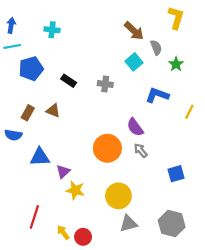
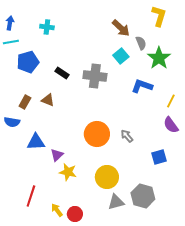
green star: (176, 64) -> (159, 58), size x1.6
gray cross: (105, 84) -> (95, 76), size x1.6
purple semicircle: (135, 127) -> (171, 125), moved
gray hexagon: (172, 224) -> (143, 196), moved

